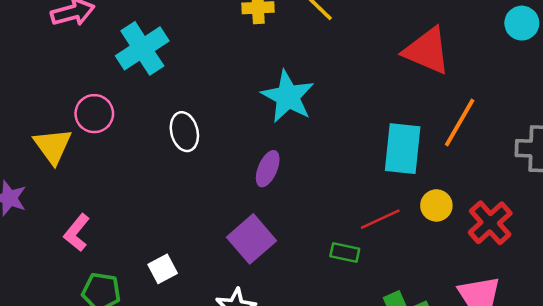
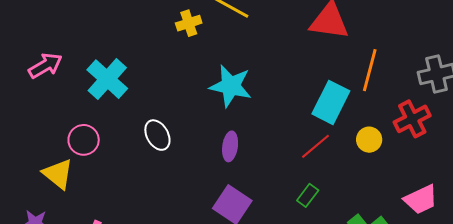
cyan rectangle: (403, 149) -> (331, 102), turned 36
red line: (380, 219) -> (316, 146), moved
red cross: (490, 223) -> (412, 119), moved, turned 30
green rectangle: (345, 252) -> (308, 195), turned -50

